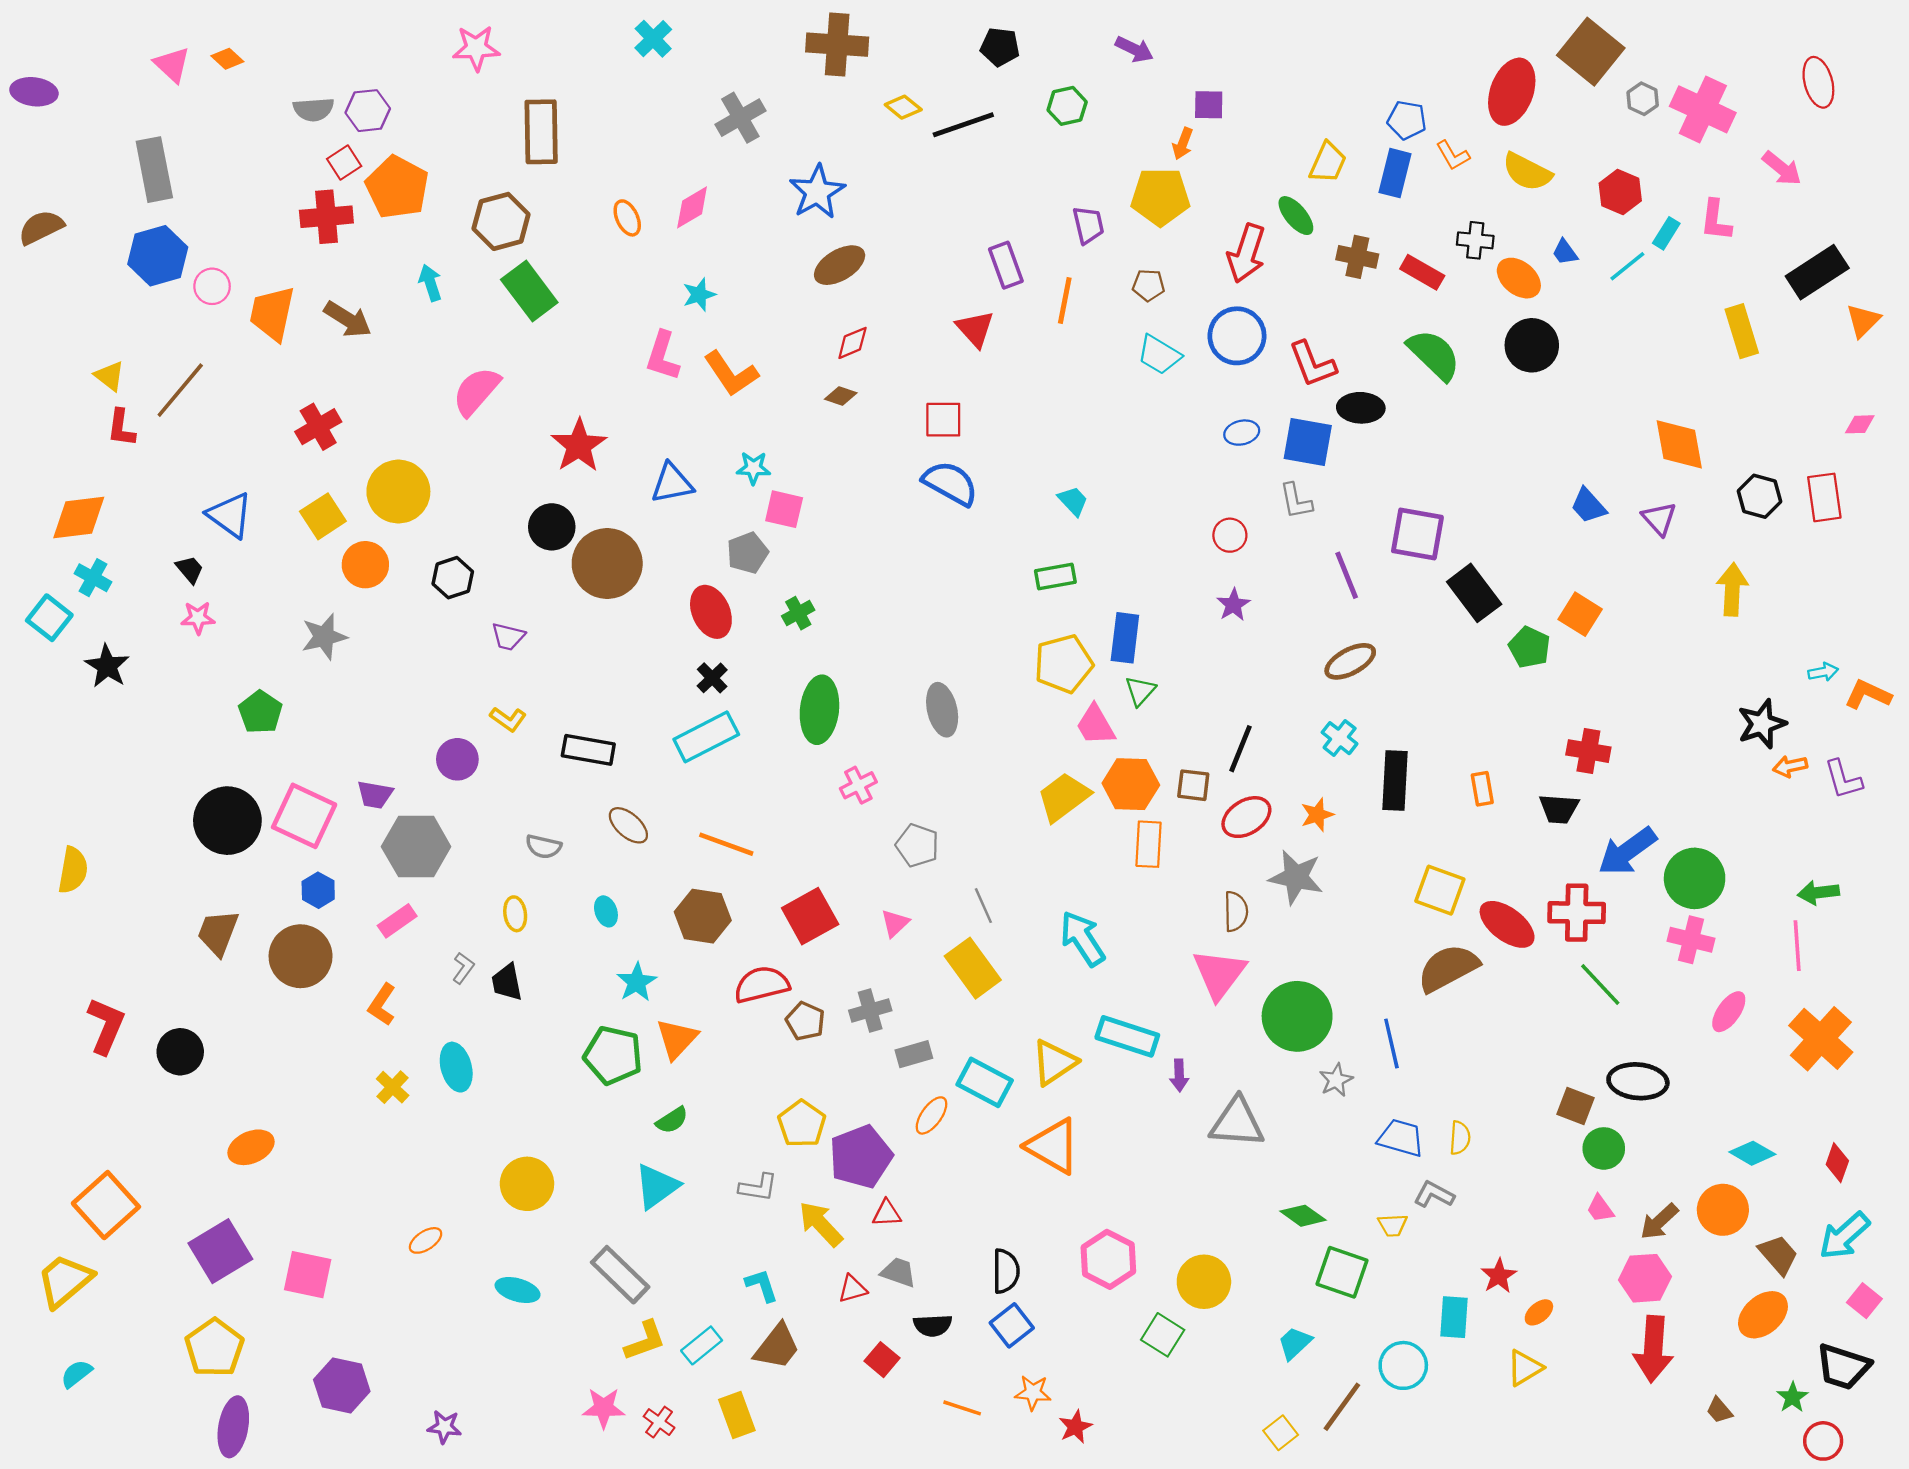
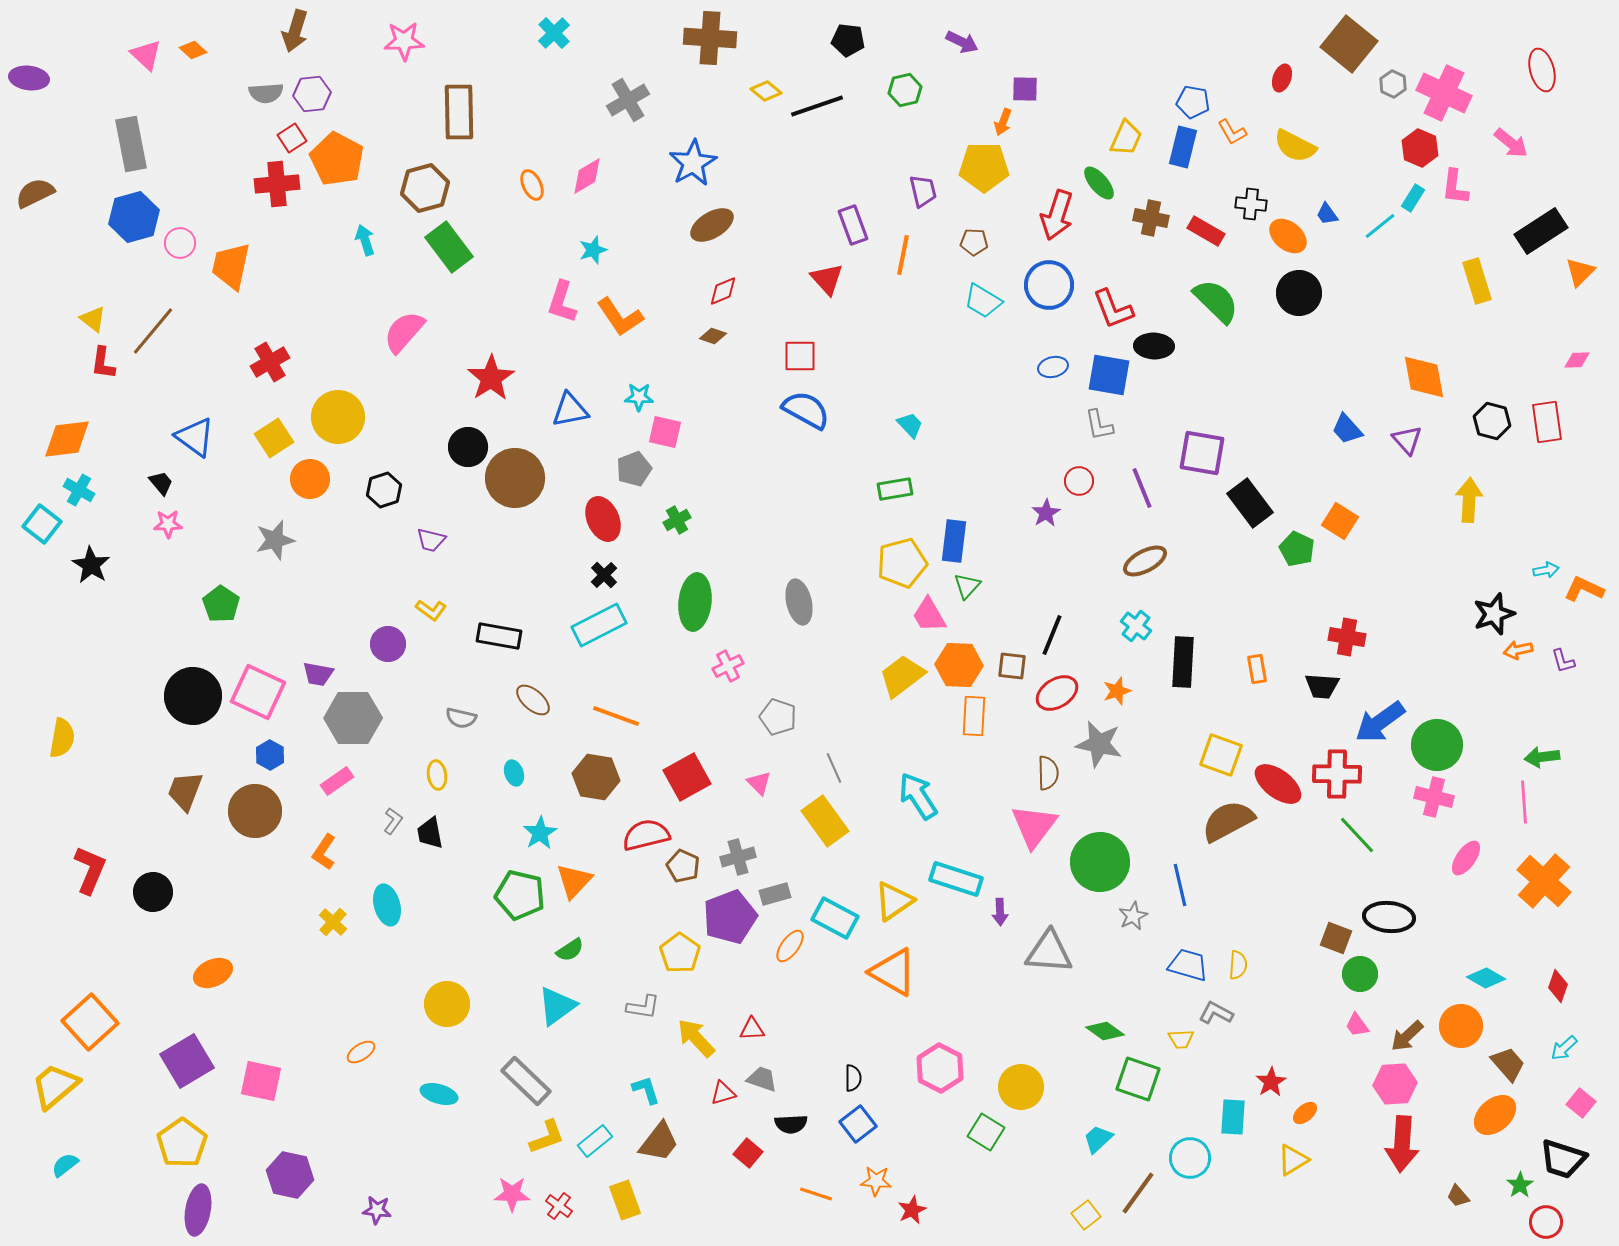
red ellipse: (1512, 92) -> (1282, 78), size x0.5
red hexagon: (1620, 192) -> (1420, 148), moved
brown arrow: (348, 319) -> (295, 31), moved, turned 75
red circle: (1230, 535) -> (1079, 481), moved
purple L-shape: (1843, 779) -> (1563, 661), size x0.7
pink triangle: (895, 923) -> (759, 783), turned -32
purple pentagon: (861, 1157) -> (730, 917), moved
cyan arrow: (1844, 1236) -> (1564, 1048), size x0.6
black semicircle: (1006, 1271) -> (853, 1078), size x0.7

